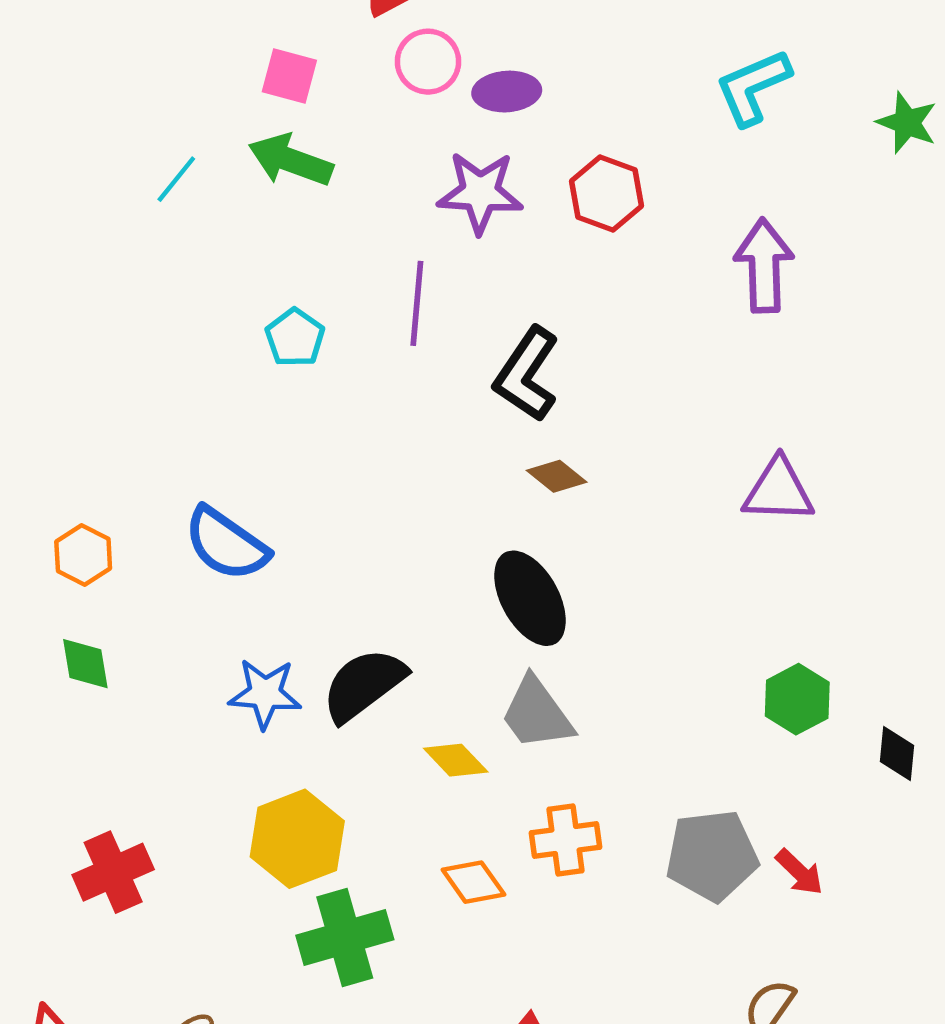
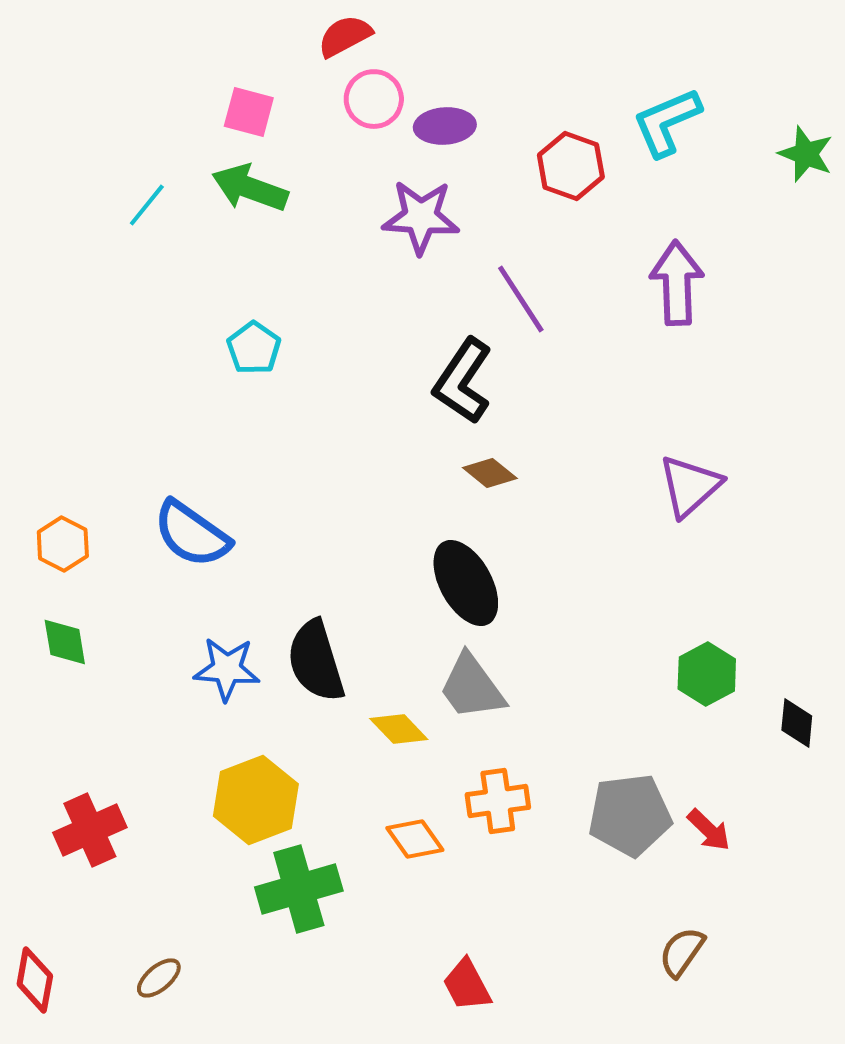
red hexagon: (607, 194) -> (571, 166), moved
purple line: (417, 303) -> (521, 299), moved, turned -38
purple triangle: (778, 491) -> (690, 486), turned -44
black semicircle: (364, 685) -> (316, 661), turned -70

